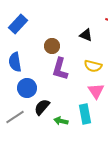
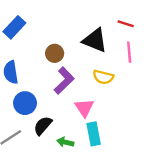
black triangle: (86, 35) -> (95, 40), size x1.6
purple L-shape: (60, 69) -> (64, 81), turned -150
pink triangle: (96, 91) -> (84, 108), moved

